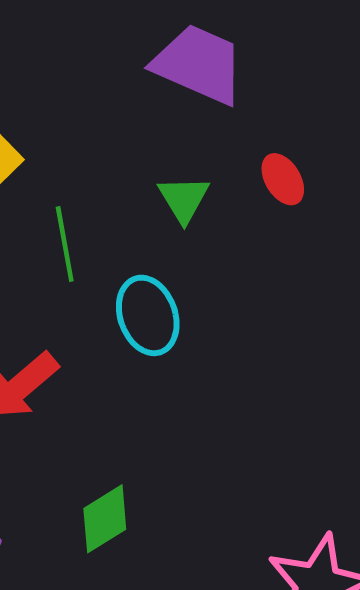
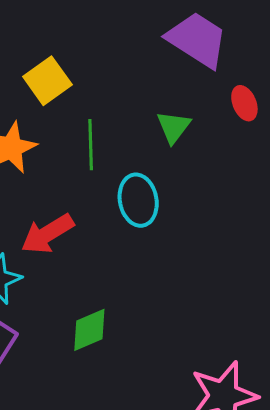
red ellipse: (283, 179) -> (244, 103), moved

